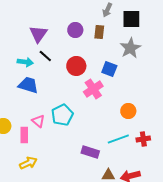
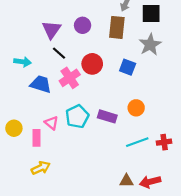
purple circle: (75, 30) -> (83, 25), moved
brown rectangle: (99, 32) -> (117, 27), size x1.5
cyan arrow: (25, 62) -> (23, 62), moved
pink cross: (93, 89) -> (70, 78), moved
orange circle: (128, 111) -> (136, 108), moved
purple rectangle: (90, 152) -> (107, 116), moved

